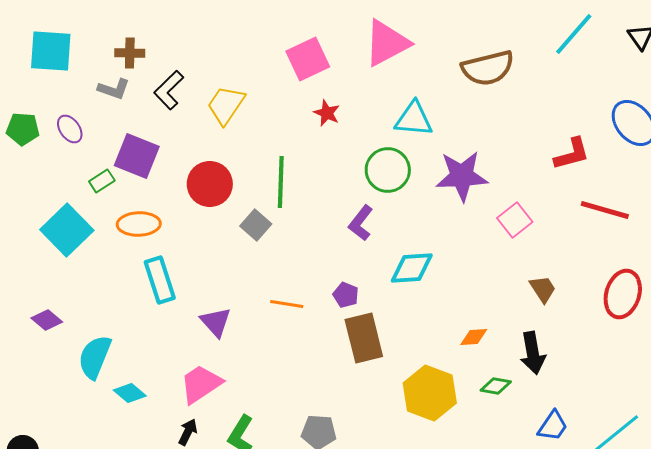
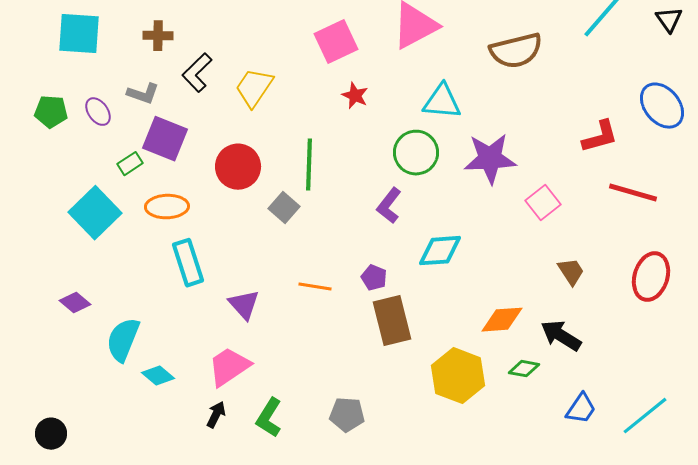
gray L-shape: (114, 89) -> (143, 94), moved
orange diamond: (474, 337) -> (502, 320), size x1.5
black arrow: (533, 353) -> (561, 336), turned 132

